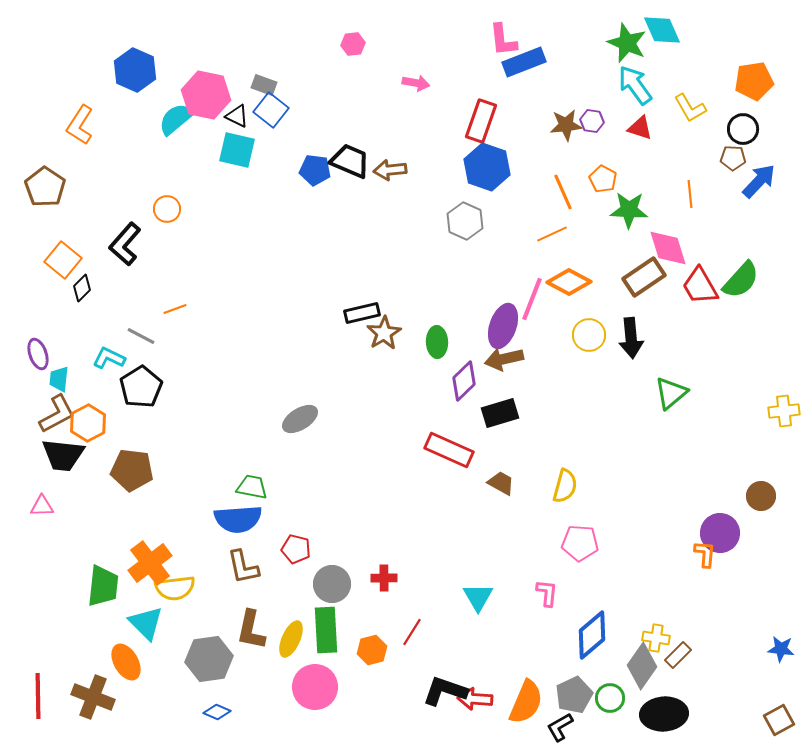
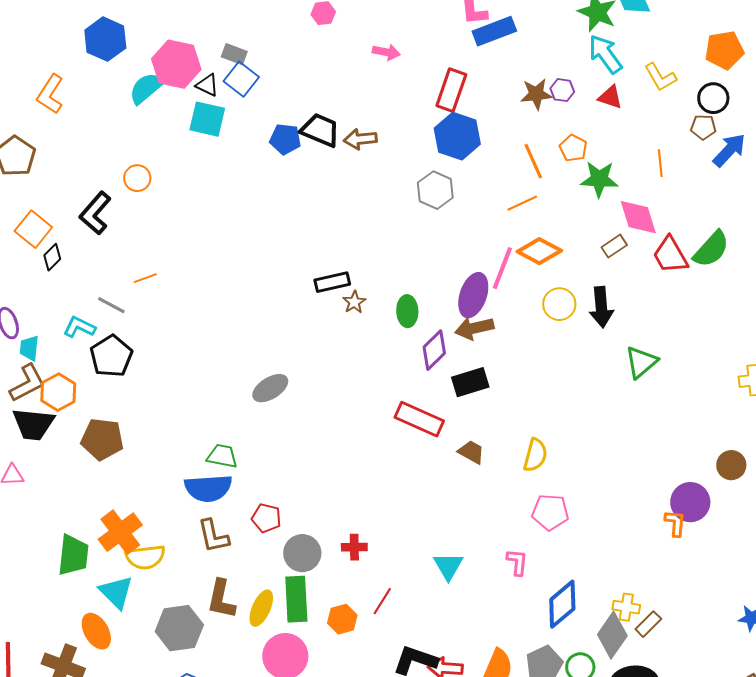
brown rectangle: (644, 277) -> (614, 246), size x0.6
brown star: (384, 333) -> (354, 302), size x0.7

